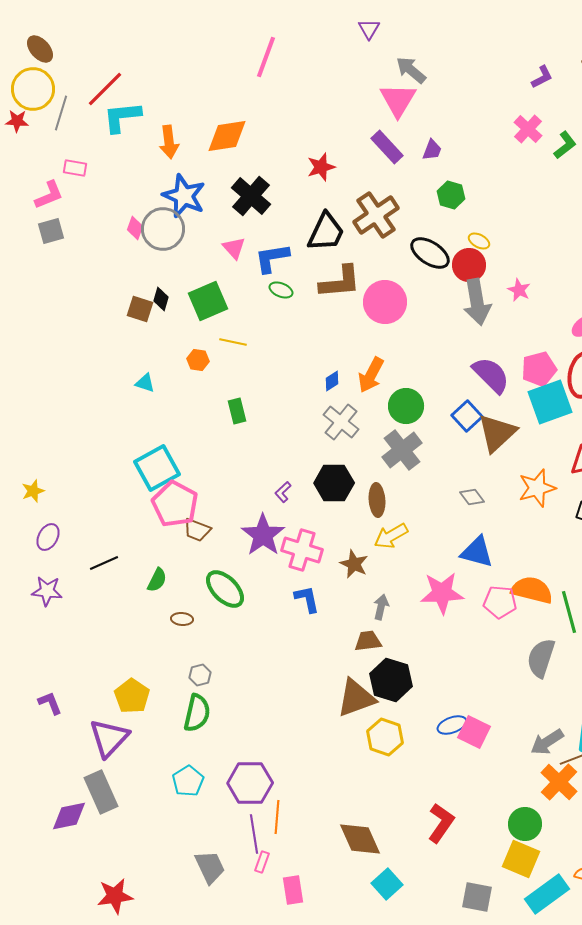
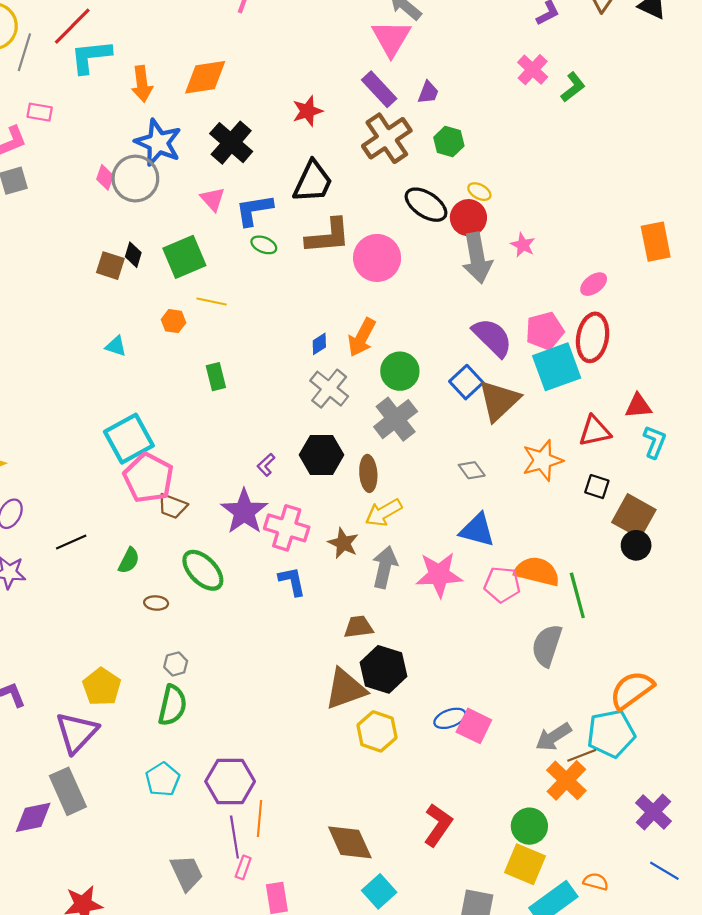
brown cross: (376, 215) -> (387, 138), moved
gray arrow: (381, 607) -> (385, 567), moved, size x1.5

